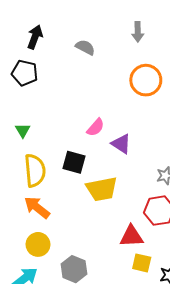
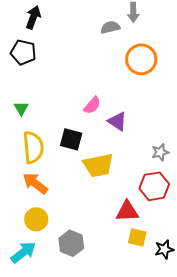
gray semicircle: (85, 47) -> (110, 27), moved, turned -42

